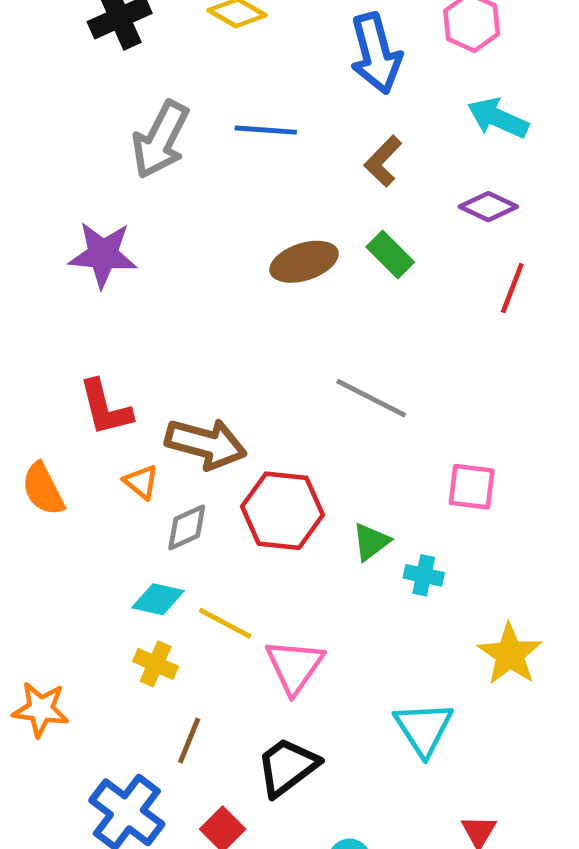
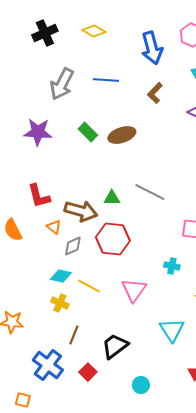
green rectangle: (390, 255) -> (88, 132), moved
green triangle: (371, 542) -> (112, 198), moved, turned 36
pink triangle: (294, 666) -> (134, 290), moved

